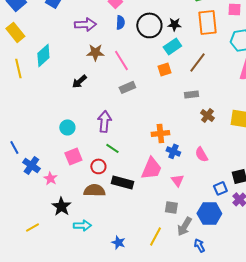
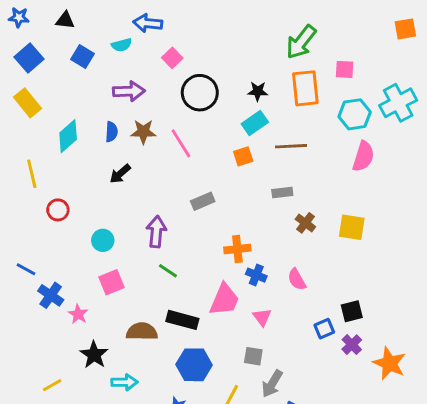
blue semicircle: (120, 22) -> (111, 132), moved
black circle: (149, 25) -> (200, 93), moved
brown line: (197, 62) -> (291, 146), turned 50
yellow line: (18, 68) -> (32, 174), moved
gray rectangle: (127, 87) -> (203, 201), moved
blue line: (14, 147) -> (26, 269), turned -32
red circle: (98, 166) -> (58, 210), moved
blue hexagon: (209, 213) -> (194, 365), moved

